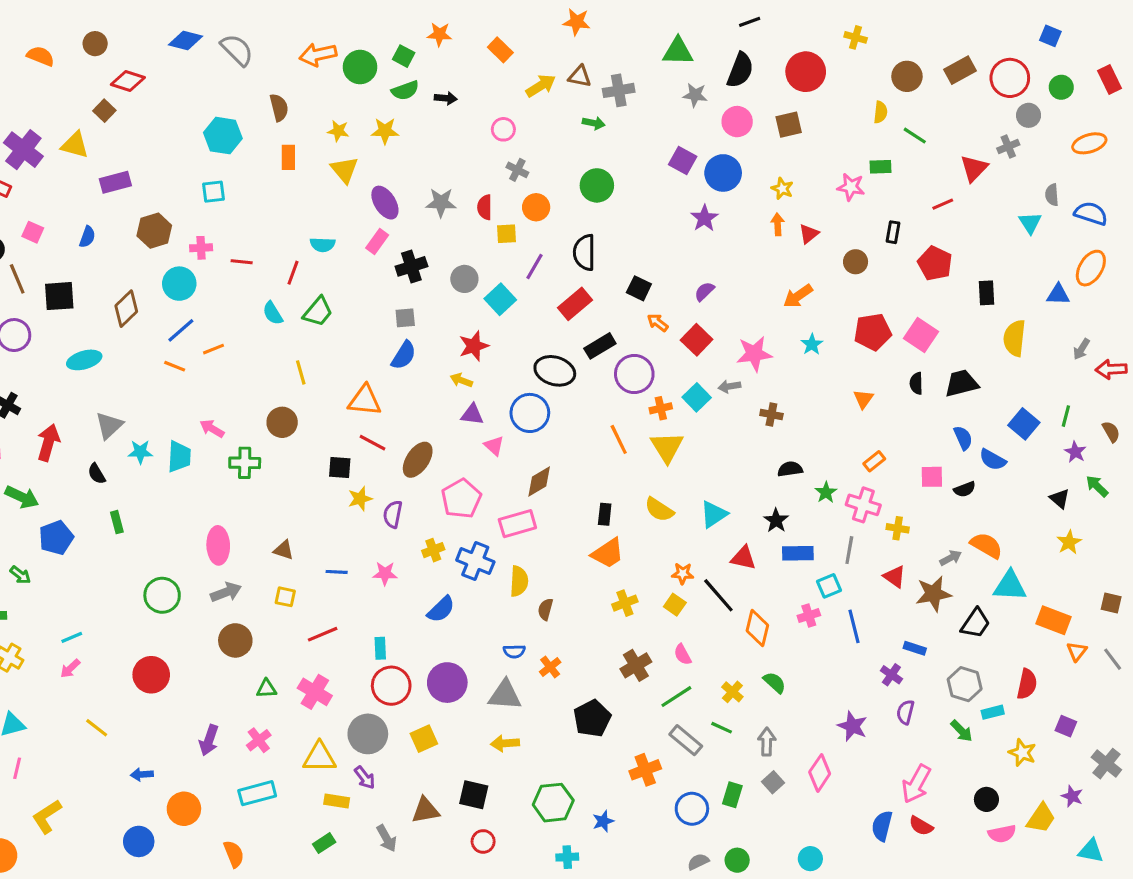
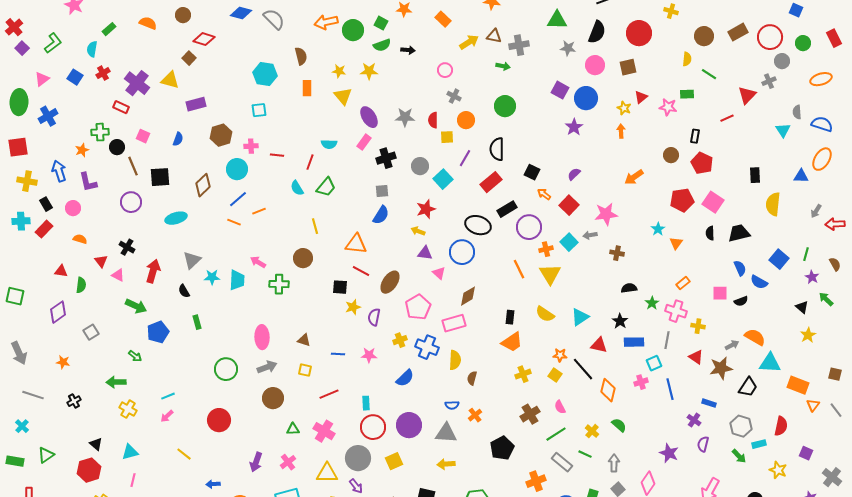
red triangle: (809, 234) -> (641, 97), moved
red pentagon: (935, 263) -> (702, 163), moved
cyan star: (812, 344) -> (658, 229), moved

